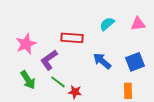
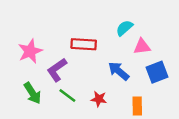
pink triangle: (138, 24) -> (142, 47), moved
orange rectangle: (128, 91) -> (137, 106), moved
red star: (75, 92) -> (99, 99), moved

